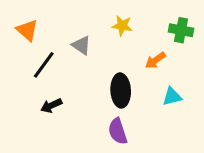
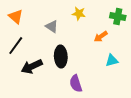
black line: (44, 65) -> (16, 46), moved
black ellipse: (121, 91) -> (61, 57), moved
black arrow: (51, 106) -> (32, 67), size x1.5

